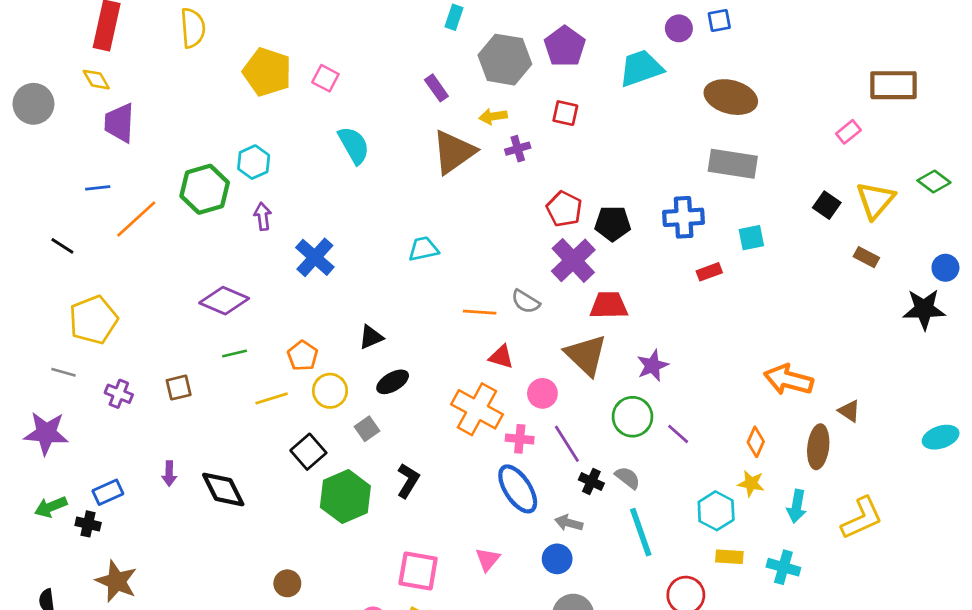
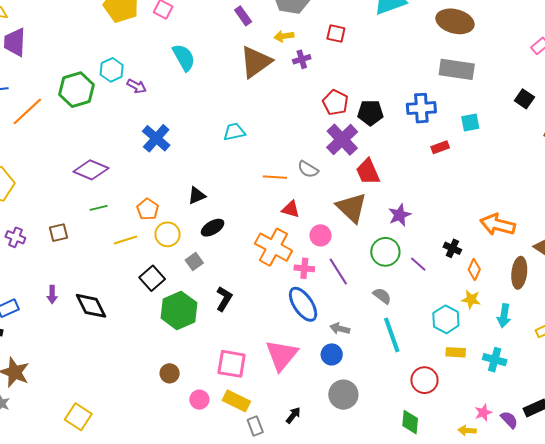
purple arrow: (263, 216) -> (137, 86), moved, turned 126
red trapezoid: (609, 305) -> (368, 172), turned -112
black cross: (591, 481) -> (452, 248), moved
pink triangle: (488, 559) -> (282, 355), size x1.8
brown circle: (287, 583) -> (170, 373), moved

